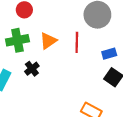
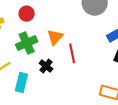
red line: (77, 42) -> (72, 53), moved

